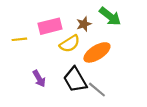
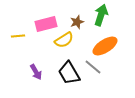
green arrow: (110, 16) -> (101, 15), turned -110
orange ellipse: (97, 52) -> (105, 46), moved
gray line: (97, 90) -> (93, 67), moved

